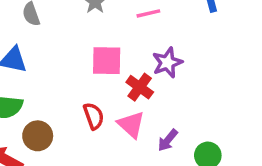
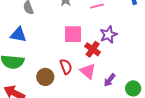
brown circle: (38, 136) -> (45, 77), moved

